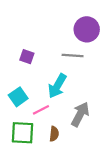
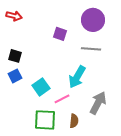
purple circle: (87, 29) -> (93, 20), moved
purple square: (27, 57) -> (60, 34), moved

